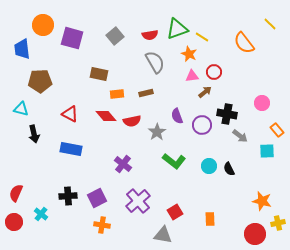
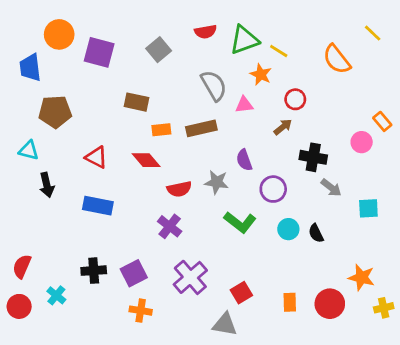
red semicircle: (150, 35) -> (206, 32), moved
pink triangle: (192, 76) -> (244, 105), moved
brown rectangle: (146, 93) -> (201, 128), size x1.5
red semicircle: (132, 121) -> (179, 189), moved
purple circle: (202, 125) -> (273, 189), moved
orange rectangle: (277, 130) -> (382, 121), moved
gray star: (157, 132) -> (217, 182), turned -30
red circle: (255, 234) -> (330, 304), moved

